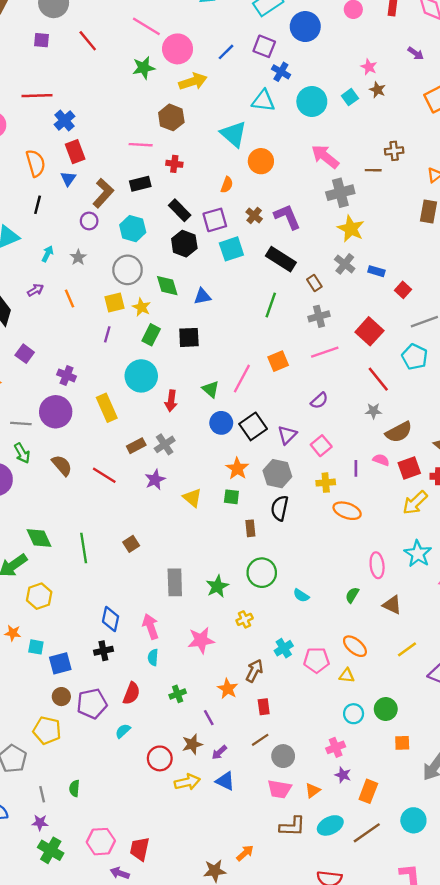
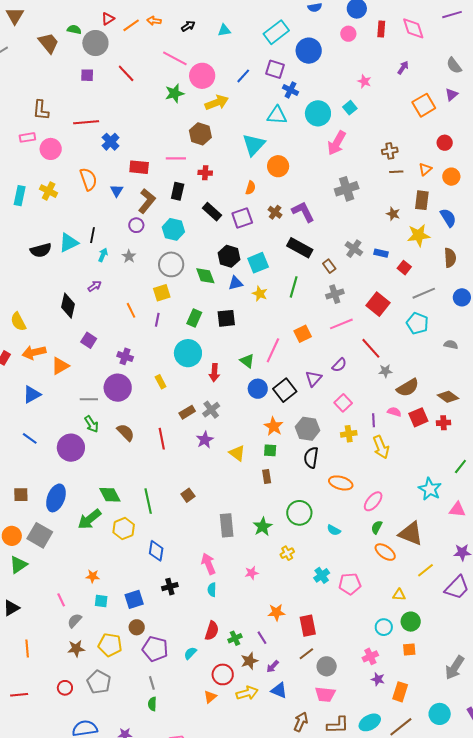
purple arrow: (416, 53) -> (403, 68), turned -88
brown star: (378, 90) -> (393, 214), moved
cyan triangle: (234, 134) -> (254, 145), turned 35
red rectangle: (75, 152) -> (139, 167), moved, turned -60
pink arrow: (325, 157) -> (337, 143), moved, turned -95
brown line: (373, 170) -> (396, 172), moved
black rectangle: (140, 184) -> (178, 191), turned -60
black line: (38, 205) -> (92, 235), moved
yellow star: (351, 229) -> (419, 235), moved, turned -30
black hexagon: (184, 244) -> (229, 256), moved
cyan square: (231, 249) -> (258, 263), moved
orange line: (70, 298) -> (131, 310), moved
yellow star: (142, 307) -> (260, 294), moved
red line: (378, 379) -> (371, 348), moved
yellow rectangle: (107, 408) -> (161, 382), size x0.6
purple triangle: (287, 435) -> (314, 379), moved
red line: (104, 475) -> (162, 439), turned 50
yellow arrow: (415, 503) -> (381, 447), moved, turned -65
orange ellipse: (347, 511) -> (341, 483), moved
brown rectangle: (250, 528) -> (267, 477), moved
pink ellipse: (377, 565) -> (373, 501), moved, turned 50
yellow hexagon: (39, 596) -> (124, 529), moved
brown triangle: (392, 605) -> (411, 534), size x1.5
blue diamond: (111, 619) -> (156, 551), moved
pink star: (201, 640) -> (252, 573), size x0.6
orange ellipse: (355, 646) -> (385, 552), moved
cyan square: (36, 647) -> (101, 601), moved
brown arrow: (254, 671) -> (301, 722), moved
yellow triangle: (347, 676) -> (399, 595), moved
orange star: (228, 689) -> (276, 612), turned -30
red semicircle: (131, 693) -> (212, 631), moved
green cross: (178, 694) -> (235, 638), moved
purple pentagon: (92, 704) -> (155, 649), moved, turned 30
red rectangle: (264, 707) -> (308, 626), size x1.5
yellow pentagon: (47, 730) -> (110, 645), moved
orange square: (402, 743) -> (409, 650), moved
orange triangle: (313, 790) -> (210, 697), moved
gray line: (42, 794) -> (152, 683), moved

